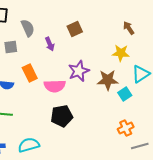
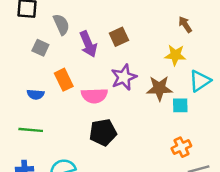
brown square: (75, 29) -> (119, 37), moved
purple arrow: (50, 44) -> (88, 44), size x1.5
gray square: (11, 47) -> (40, 48), turned 32
cyan square: (125, 94) -> (180, 105), turned 32

